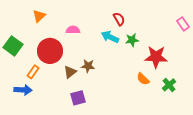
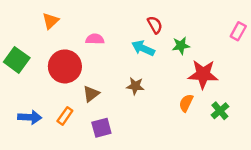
pink rectangle: (183, 24) -> (238, 31), turned 64
green star: (132, 40) -> (181, 46), moved
brown star: (88, 66) -> (135, 86), moved
orange rectangle: (33, 72) -> (65, 116), moved
orange semicircle: (143, 79) -> (186, 103), turned 72

